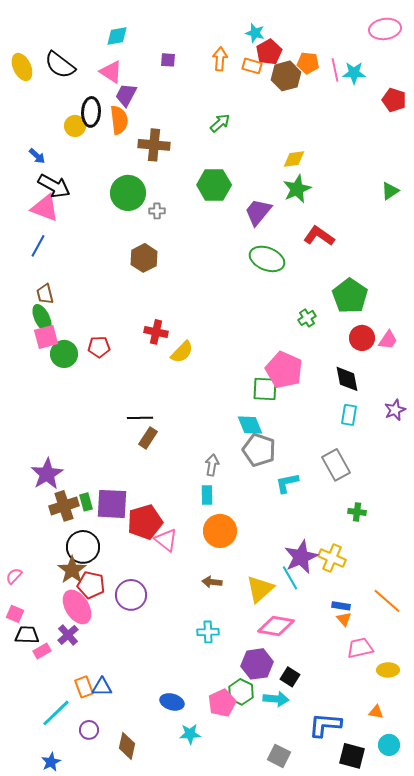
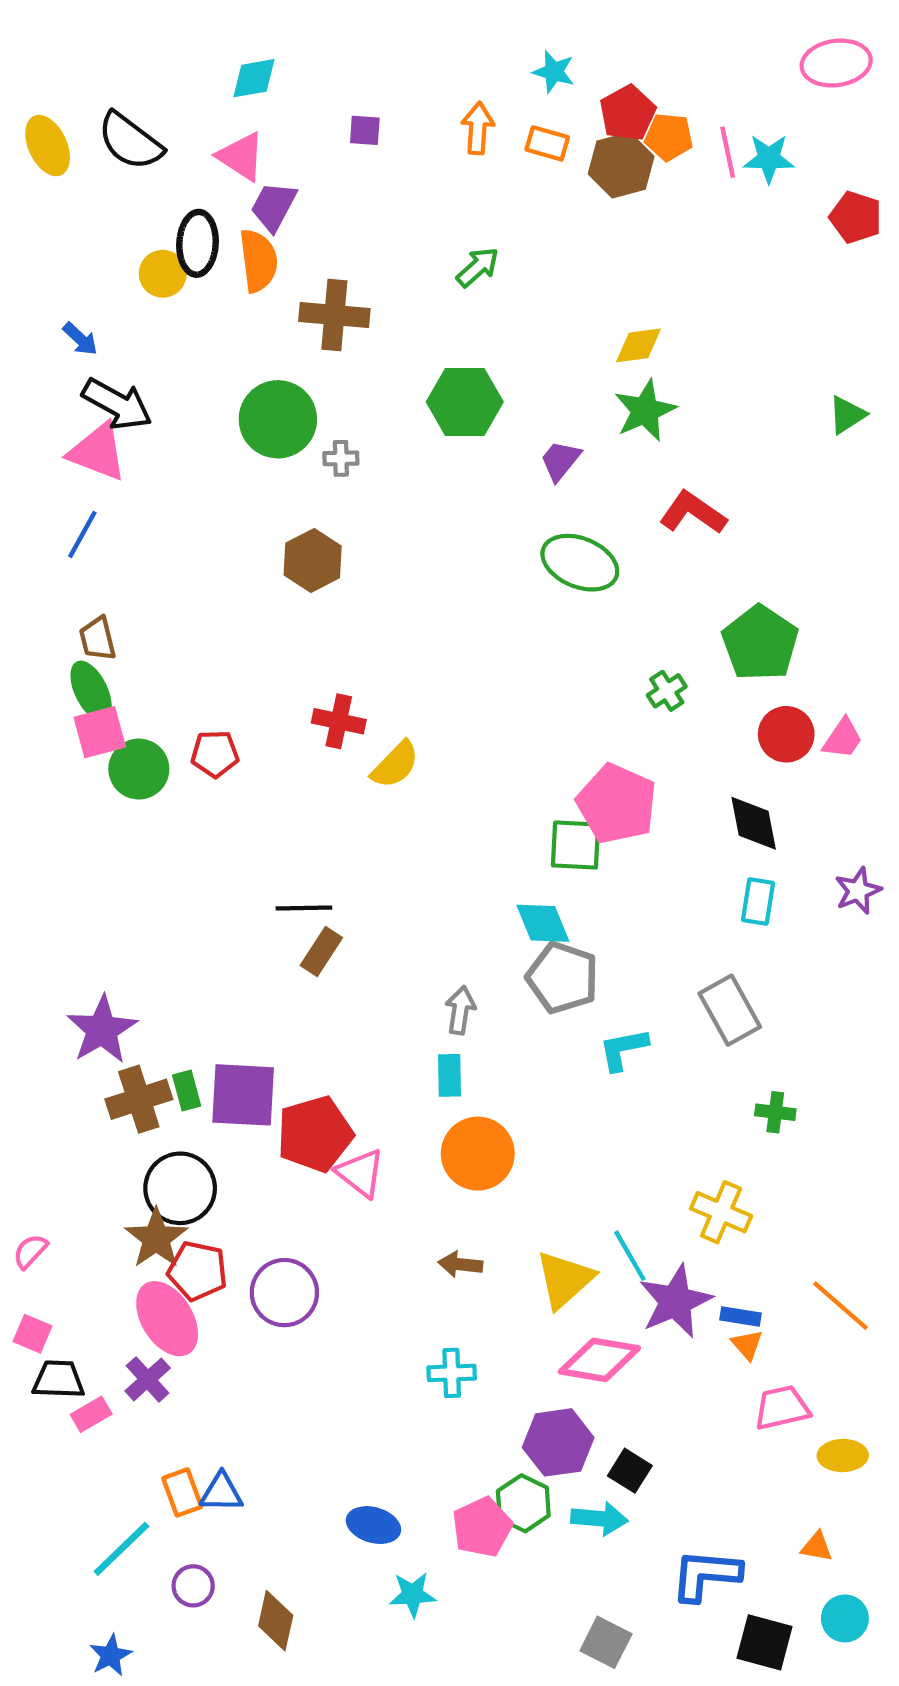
red pentagon: (269, 52) -> (628, 113), moved
purple trapezoid: (258, 212) -> (560, 461), size x0.7
purple star: (301, 557) -> (675, 1301), moved

